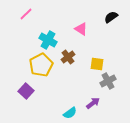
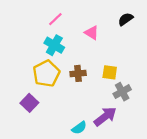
pink line: (26, 14) -> (55, 19), moved
brown cross: (68, 57) -> (78, 73), moved, turned 32
purple arrow: (93, 103) -> (105, 116), size x1.5

